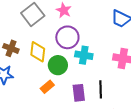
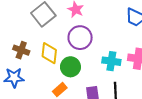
cyan cross: (84, 55) -> (111, 61), moved

